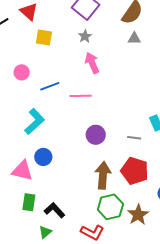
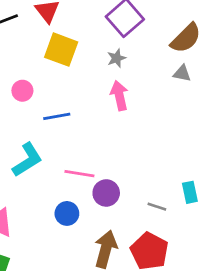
yellow square: (44, 38) -> (61, 50), size x1.4
pink line: (81, 96) -> (79, 174), moved
blue circle: (43, 157) -> (67, 213), moved

